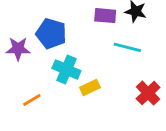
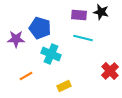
cyan line: (127, 47) -> (83, 38), moved
yellow rectangle: (90, 87) -> (64, 86), moved

